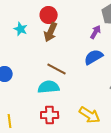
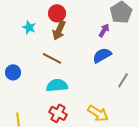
brown line: (57, 69) -> (52, 58), moved
red cross: (50, 115) -> (58, 113), turned 30

